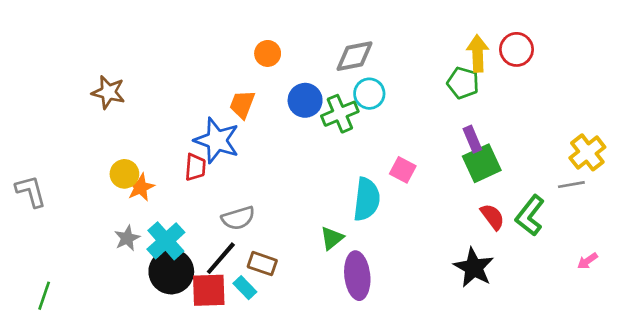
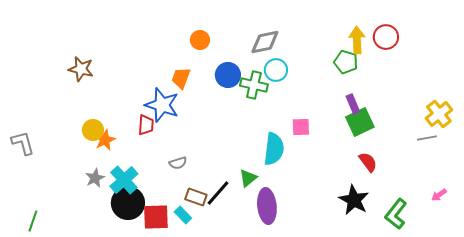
green cross: (340, 114) -> (254, 85), turned 36
pink square: (403, 170) -> (301, 127), turned -30
green L-shape: (530, 215) -> (396, 214), moved
gray semicircle: (238, 218) -> (178, 163), size x0.7
black line: (221, 258) -> (218, 193), moved

